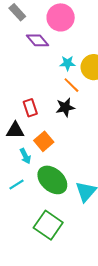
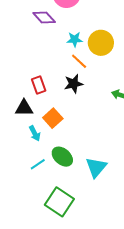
green ellipse: (52, 180) -> (62, 157), size x0.7
cyan line: (17, 184) -> (38, 164), moved

